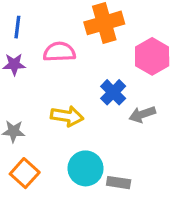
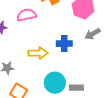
blue cross: (113, 92) -> (64, 44), moved, turned -35
gray arrow: (142, 114) -> (93, 34), moved

